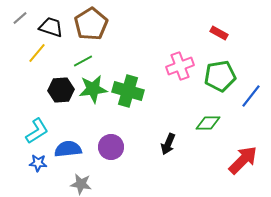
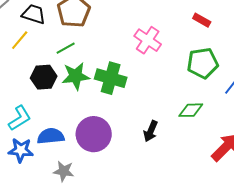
pink cross: (180, 66) -> (148, 40), moved, turned -36
purple circle: (111, 147) -> (94, 134), size x1.4
blue star: (38, 163) -> (21, 150), size x1.4

